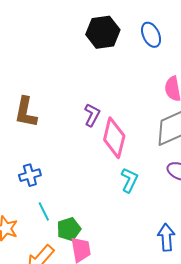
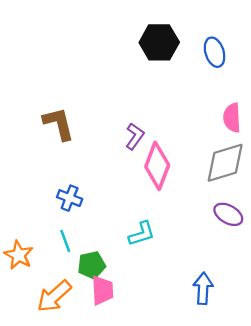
brown L-shape: (26, 112) -> (59, 124), turned 148
blue cross: (30, 175) -> (70, 198), moved, turned 30
cyan L-shape: (129, 180) -> (142, 234), moved, turned 40

